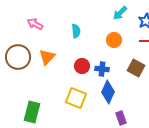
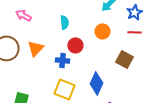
red circle: (82, 66) -> (75, 45), moved
blue cross: (102, 69) -> (62, 60), moved

